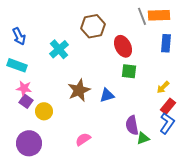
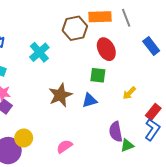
orange rectangle: (159, 15) -> (100, 17), moved
blue rectangle: (166, 43) -> (151, 46), turned -42
green square: (129, 71) -> (98, 75), moved
yellow arrow: (163, 87) -> (129, 93), moved
yellow circle: (44, 111) -> (24, 138), moved

